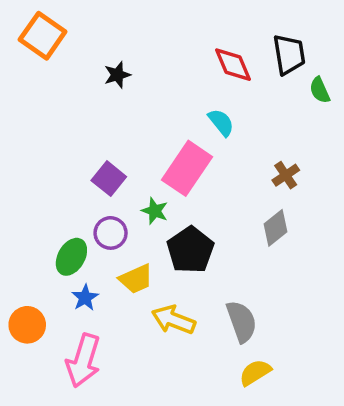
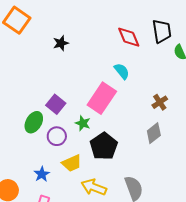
green ellipse: (71, 257) -> (34, 122), moved

